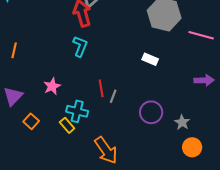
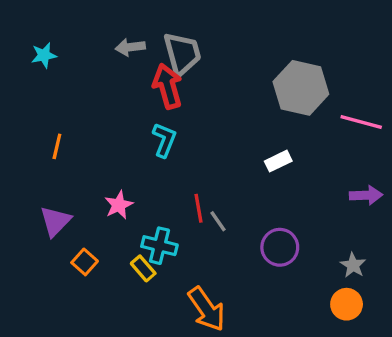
white rectangle: (150, 59) -> (278, 161), turned -49
gray line: (113, 96) -> (218, 221), turned -56
gray star: (182, 122) -> (353, 265), moved

